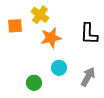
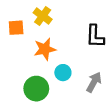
orange star: (51, 38) -> (45, 49), moved
green circle: (34, 83) -> (36, 89), size x1.5

